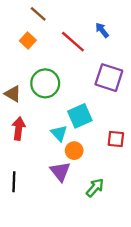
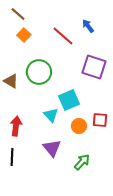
brown line: (38, 14) -> (18, 14), moved
red arrow: (19, 129) -> (16, 126), moved
orange circle: (74, 151) -> (79, 126), moved

